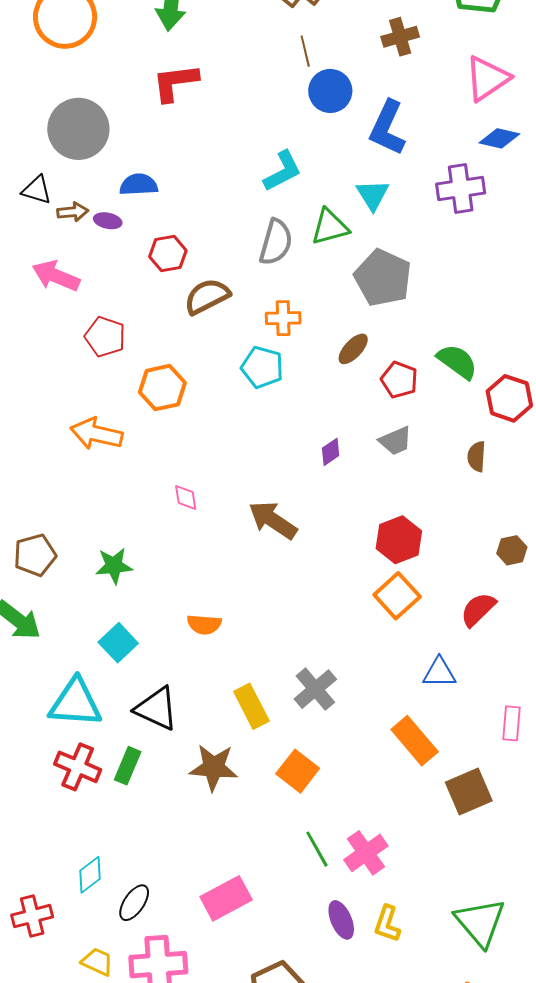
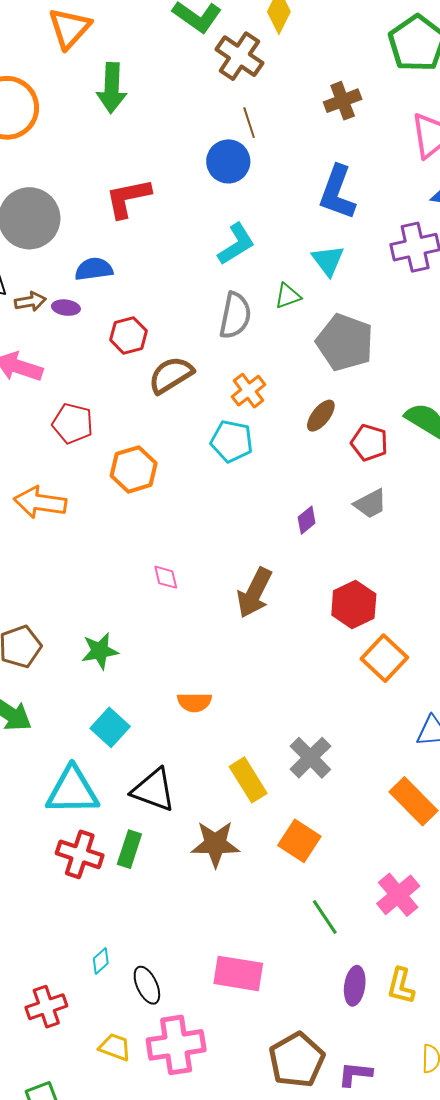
red L-shape: (175, 83) -> (128, 198), moved
blue circle: (330, 91) -> (228, 161), moved
green triangle: (330, 227) -> (288, 296), size x0.7
orange cross: (283, 318) -> (249, 391), turned -32
orange arrow: (96, 434) -> (40, 502), moved
brown arrow: (273, 520) -> (254, 593), turned -93
red hexagon: (399, 540) -> (354, 605), moved
pink cross: (366, 853) -> (398, 895), moved
cyan diamond: (90, 875) -> (101, 961), size x0.7
pink rectangle: (226, 898) -> (238, 973), turned 42
black ellipse: (134, 903) -> (147, 985), turned -54
purple ellipse: (341, 920) -> (355, 986), turned 36

